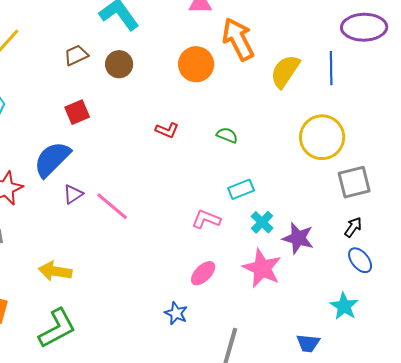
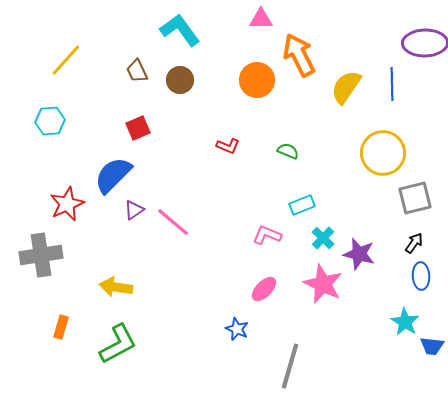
brown trapezoid: (76, 55) -> (137, 71), turned -90
blue ellipse: (360, 260) -> (421, 276), turned 36
blue trapezoid: (308, 343) -> (432, 346), moved

